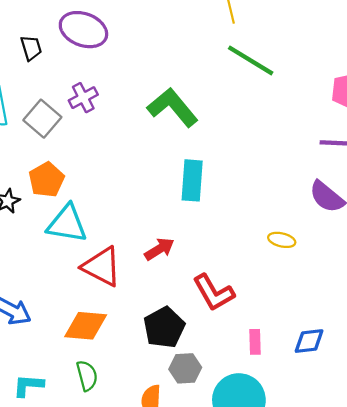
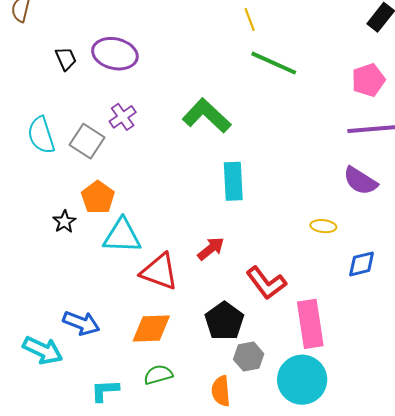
black trapezoid: (31, 48) -> (66, 59), moved
blue diamond: (309, 341) -> (362, 264), moved
pink rectangle: (255, 342) -> (310, 324), size x2.0
green semicircle: (87, 376) -> (158, 375), turned -84

